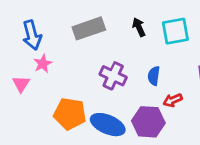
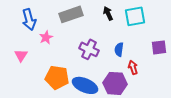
pink star: (43, 64) -> (46, 37), moved
red arrow: (173, 100) -> (133, 67), turned 96

